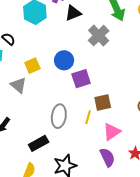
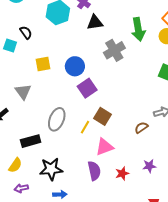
purple square: (81, 79) -> (87, 88), turned -30
gray triangle: (18, 85) -> (23, 92), moved
brown square: (103, 102) -> (103, 116), turned 30

